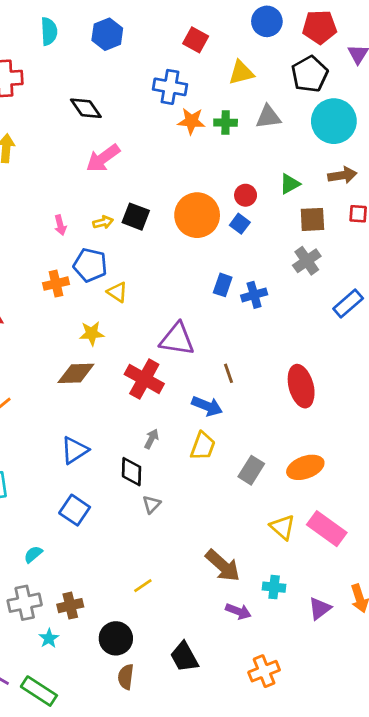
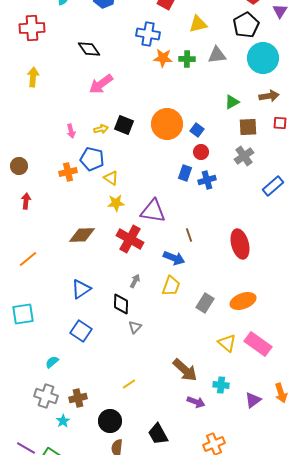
red circle: (246, 195) -> (201, 152), moved
yellow star: (92, 333) -> (116, 203), moved
gray cross: (25, 603) -> (46, 396), turned 30

